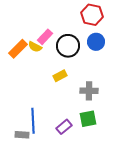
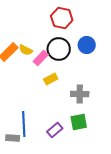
red hexagon: (92, 15) -> (62, 18), moved
pink rectangle: (45, 37) -> (41, 58), moved

